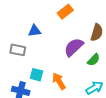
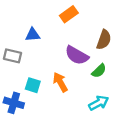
purple semicircle: (74, 47) -> (77, 55), turned -110
orange arrow: (59, 81) -> (60, 82), moved

